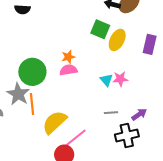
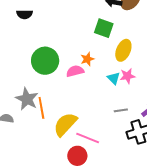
yellow ellipse: (117, 40) -> (123, 50), moved
orange star: (68, 57) -> (87, 59), moved
green circle: (32, 72) -> (45, 61), moved
pink line: (76, 138) -> (88, 138), turned 65

